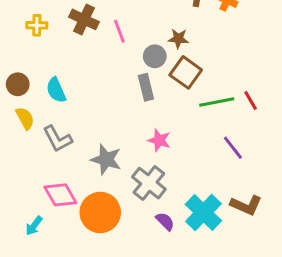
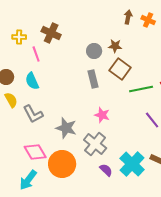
pink line: (119, 31) -> (36, 54), moved
gray circle: (155, 56) -> (94, 51), moved
cyan arrow: (34, 226) -> (28, 180), moved, size x1.5

